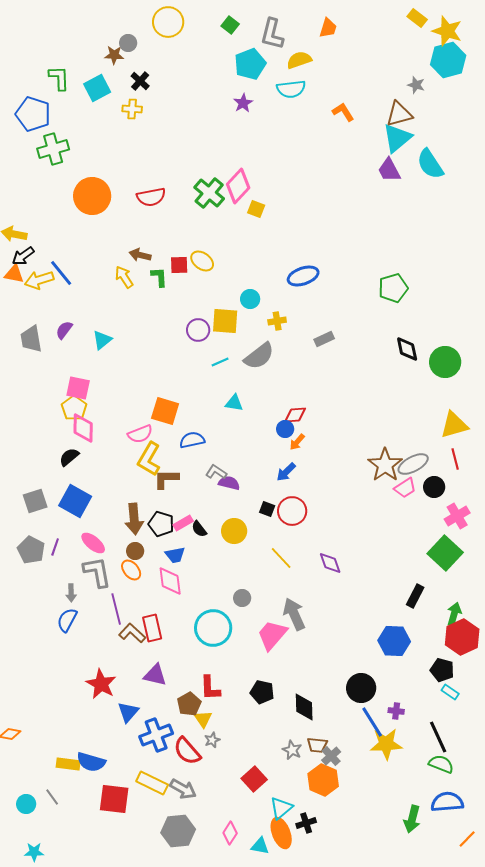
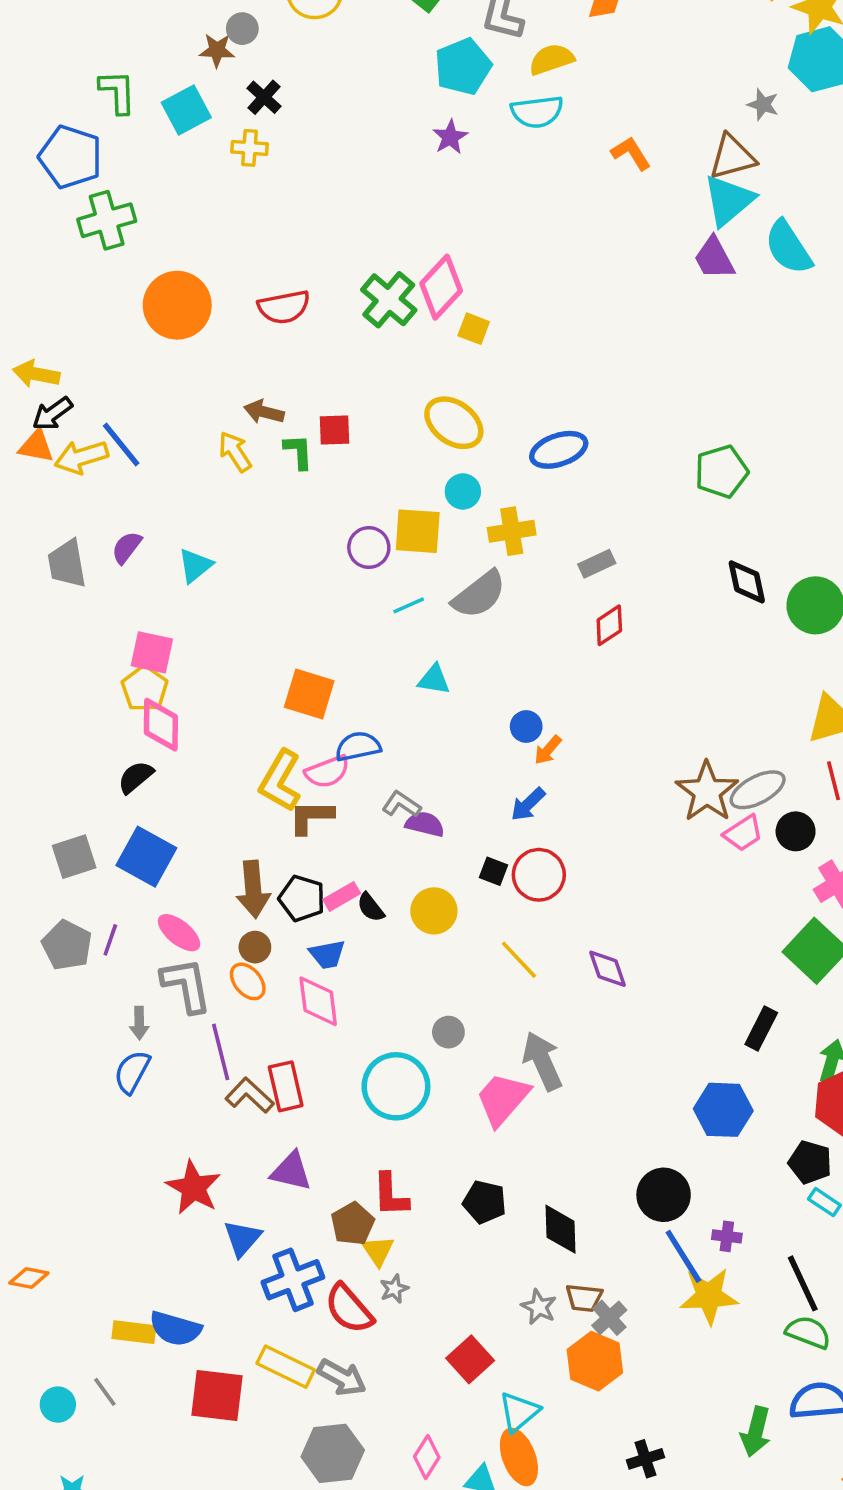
yellow ellipse: (202, 261) -> (454, 423), moved, size x1.4
yellow cross: (277, 321) -> (512, 531), size x1.4
red diamond: (295, 415) -> (609, 625), moved, turned -30
pink semicircle: (140, 434) -> (327, 772), moved
black cross: (306, 823) -> (645, 1459), moved

